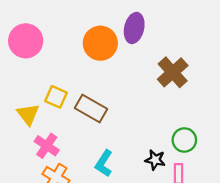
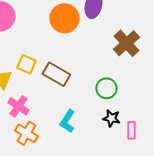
green circle: (184, 140) -> (106, 88), moved

